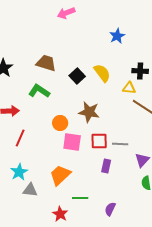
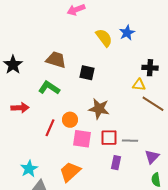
yellow semicircle: (102, 73) -> (104, 38), moved
black square: (77, 76) -> (87, 73), turned -35
red line: (20, 138) -> (50, 128), moved

